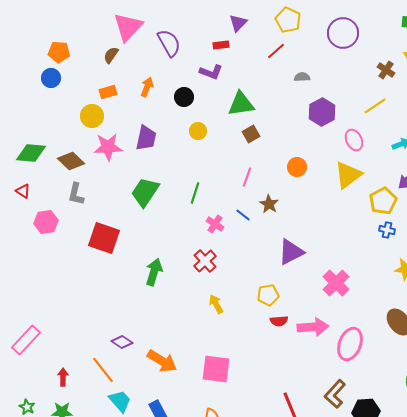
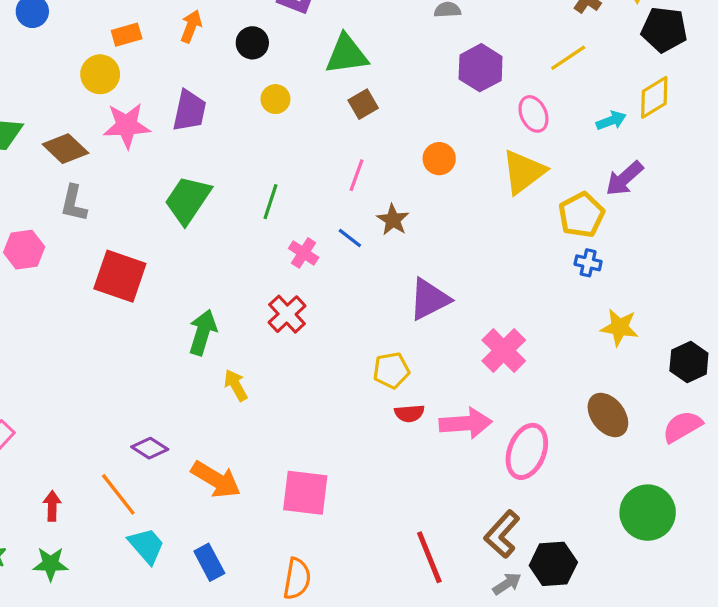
yellow arrow: (216, 304) -> (236, 385), moved

